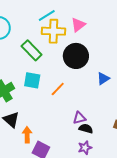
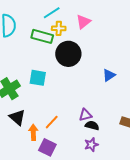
yellow cross: (54, 31) -> (59, 28), size x0.6
green rectangle: (32, 50) -> (42, 36), moved, turned -30
black circle: (76, 56) -> (68, 54), moved
orange line: (58, 89) -> (52, 122), moved

